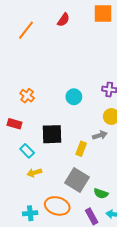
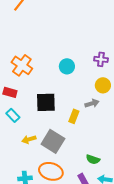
orange cross: (27, 96) -> (22, 65), size x1.5
cyan rectangle: (27, 151) -> (13, 115), moved
gray square: (77, 180) -> (53, 141), moved

